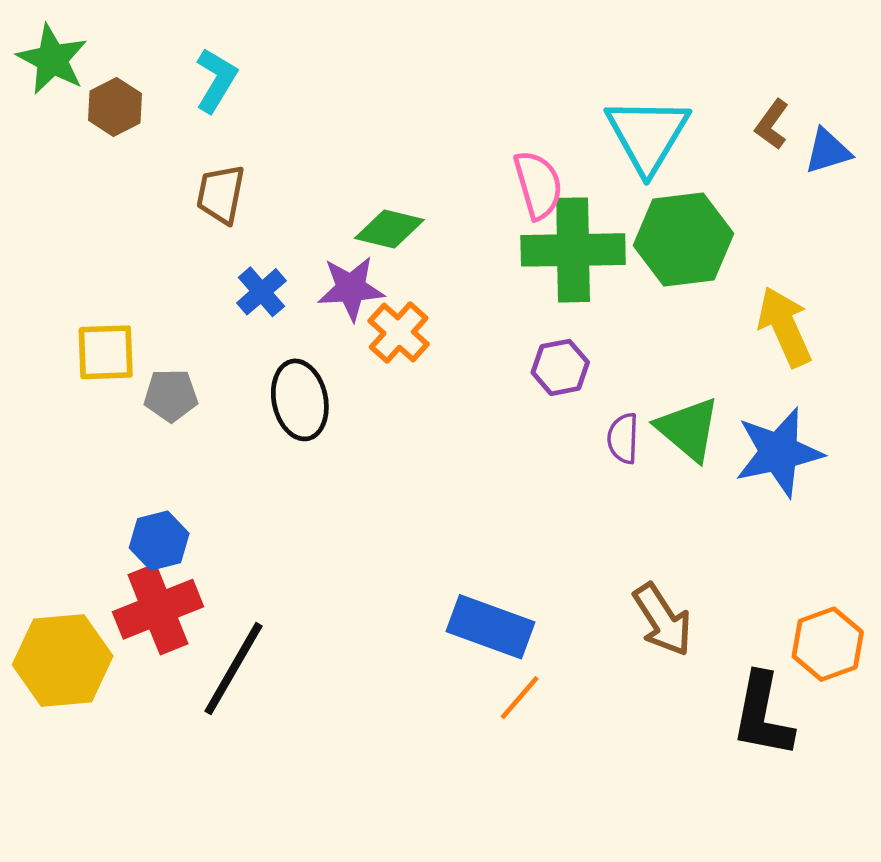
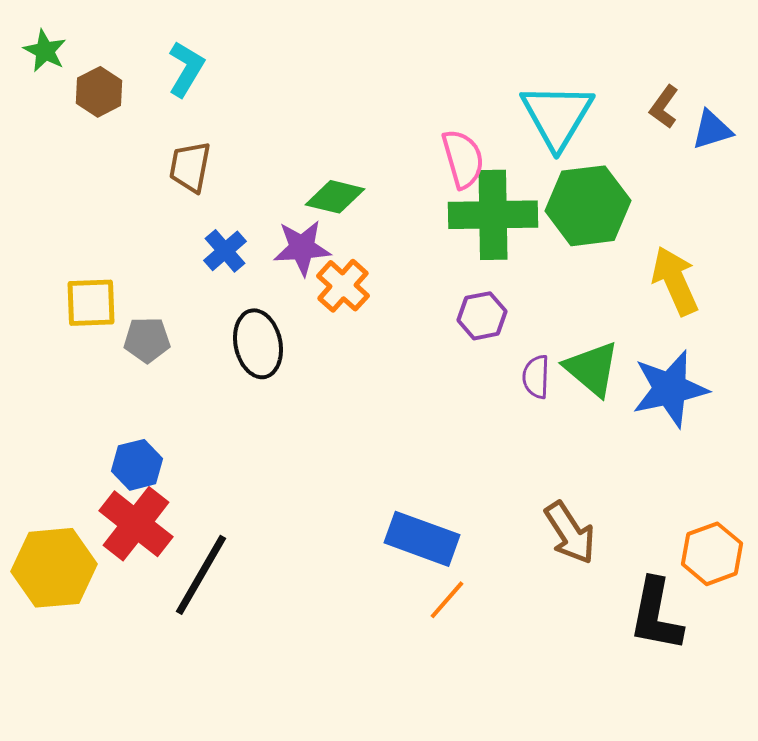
green star: (52, 59) -> (45, 51), size x0.7
red cross: (158, 609) -> (136, 524), turned -30

